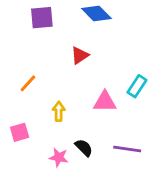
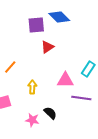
purple square: (42, 18) -> (36, 25), moved
purple line: (127, 149) -> (81, 98), moved

